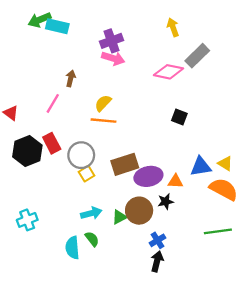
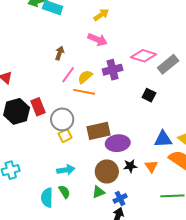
yellow arrow: (173, 27) -> (101, 15), moved, turned 70
purple cross: (112, 41) -> (113, 70), moved
gray rectangle: (197, 56) -> (168, 64), moved
pink line: (53, 103) -> (68, 75), moved
orange triangle: (175, 181) -> (151, 166), moved, turned 48
green triangle: (119, 217) -> (98, 192), moved

